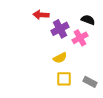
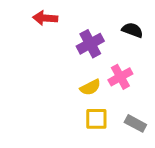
red arrow: (41, 15) -> (45, 18), moved
pink cross: (80, 38) -> (120, 77), moved

